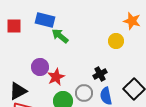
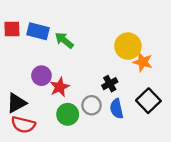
blue rectangle: (45, 20) -> (38, 31), moved
orange star: (132, 21) -> (143, 62), moved
yellow circle: (116, 41) -> (128, 46), size x1.5

